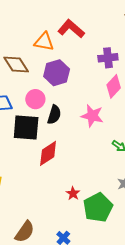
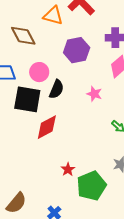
purple hexagon: (57, 73) -> (77, 50), moved
pink star: (92, 116) -> (94, 94), size x0.7

